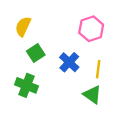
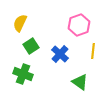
yellow line: (98, 69) -> (93, 51), moved

